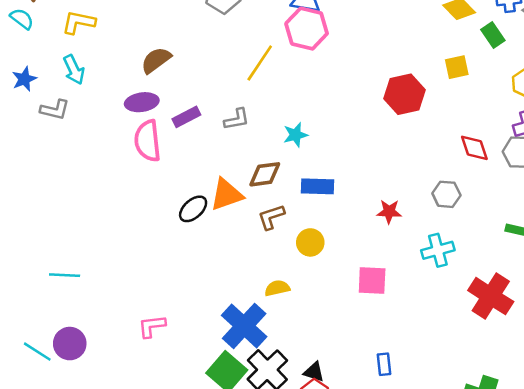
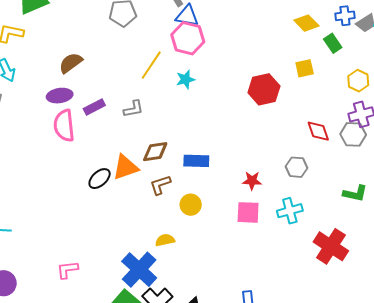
cyan star: (296, 135) -> (185, 79), moved
pink square: (372, 281) -> (248, 212), moved

